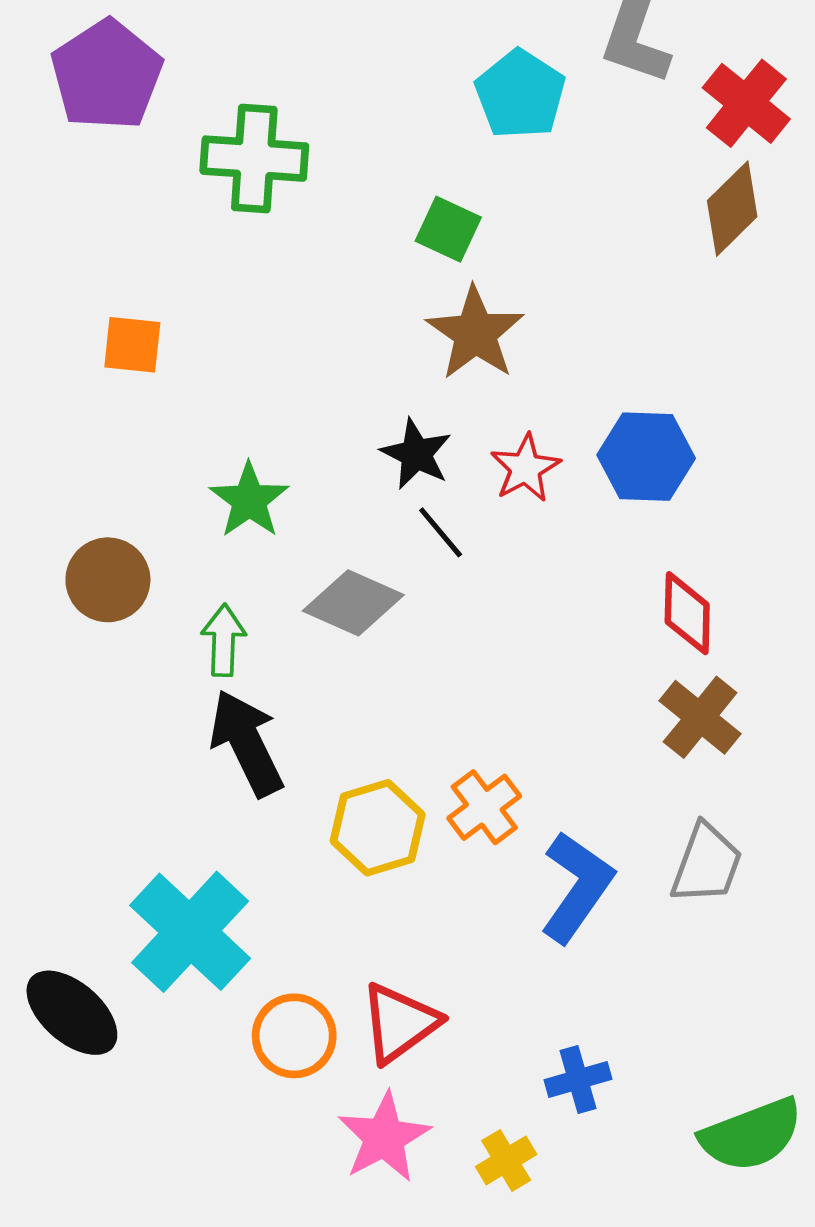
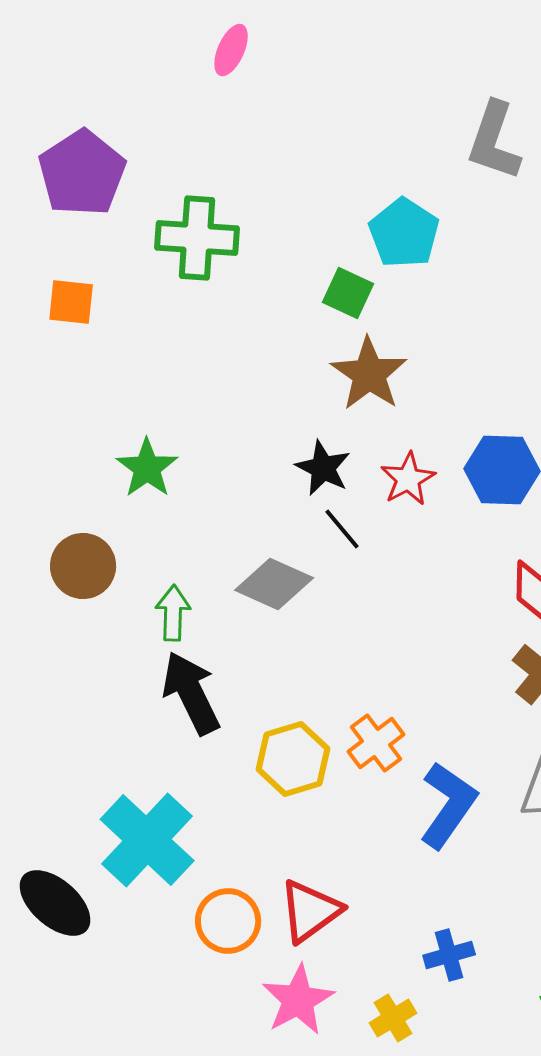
cyan pentagon: (520, 94) -> (404, 233), moved
orange square: (132, 345) -> (71, 302), moved
green star: (249, 500) -> (147, 468), moved

